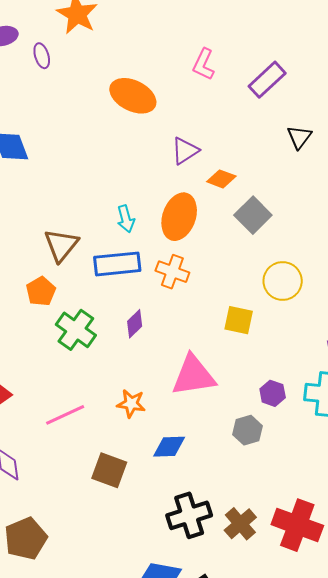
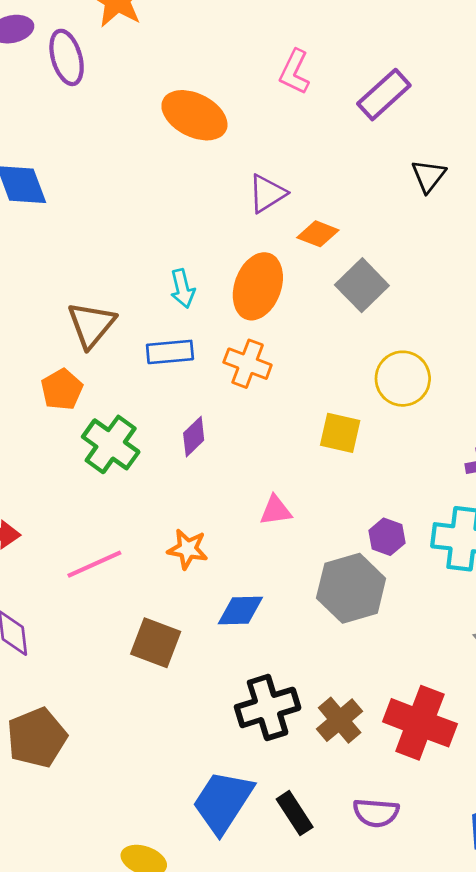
purple ellipse: (42, 56) -> (67, 57), size x1.5
blue rectangle: (117, 264) -> (170, 352), size x0.7
pink triangle: (193, 376) -> (276, 511), size x0.5
gray hexagon: (247, 430) -> (351, 588), size x1.6

